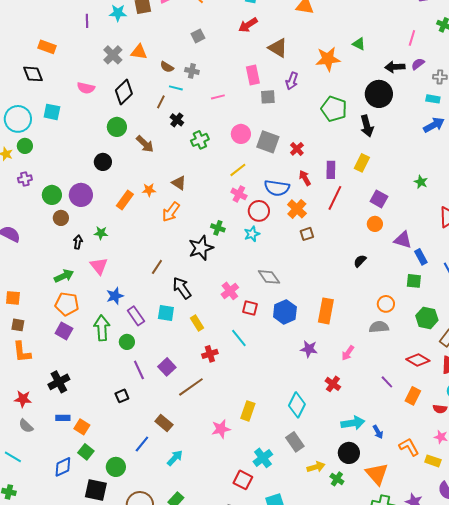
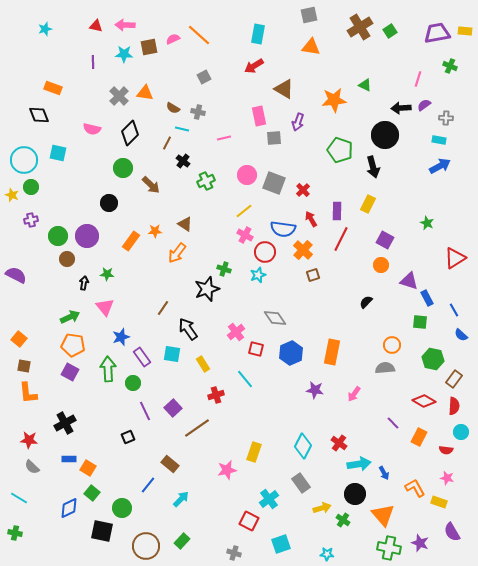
orange square: (13, 298) -> (19, 339), turned 35
red cross: (333, 384) -> (339, 443), moved

